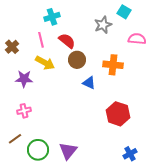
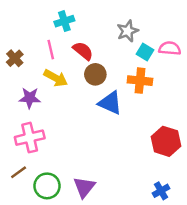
cyan square: (124, 12) -> (145, 52), moved
blue triangle: (89, 83) -> (110, 103), size x1.5
pink cross: (24, 111) -> (30, 138), size x1.6
red hexagon: (118, 114) -> (166, 141), moved

